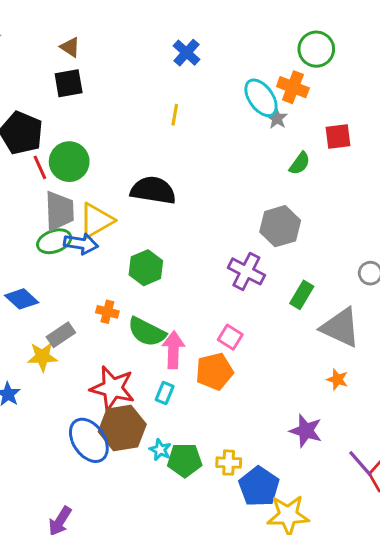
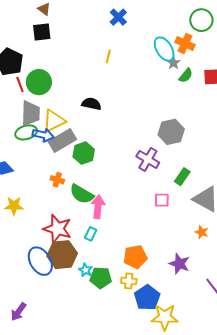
green semicircle: (300, 163) -> (186, 76), moved
black semicircle: (153, 190) -> (91, 104), size x0.7
gray rectangle: (61, 335) -> (62, 141), moved, size x1.5
pink square: (230, 337) -> (162, 200), moved, turned -35
orange pentagon: (214, 371) -> (135, 257), moved

